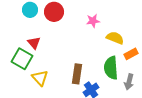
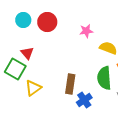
yellow triangle: (40, 78) -> (33, 88), turned 36

